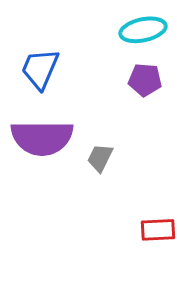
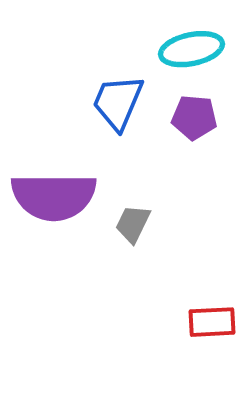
blue trapezoid: (40, 69) -> (118, 102), moved

